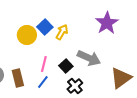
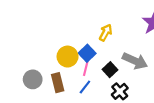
blue square: (45, 27) -> (87, 53), moved
yellow circle: (27, 35) -> (68, 57), moved

